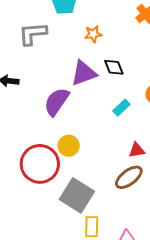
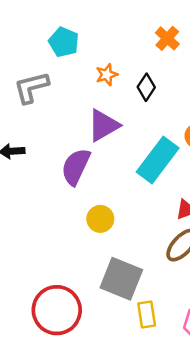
black diamond: (114, 67) -> (146, 87), moved, turned 65
cyan rectangle: (121, 108) -> (158, 160), size x2.0
red circle: (40, 164) -> (57, 310), moved

